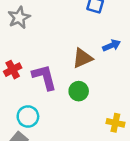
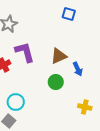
blue arrow: (112, 45) -> (78, 69), moved, turned 88
purple L-shape: (44, 77) -> (25, 52), moved

